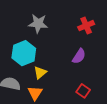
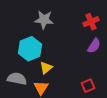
purple semicircle: (79, 56) -> (94, 46), moved
red square: (83, 91) -> (88, 86), turned 32

